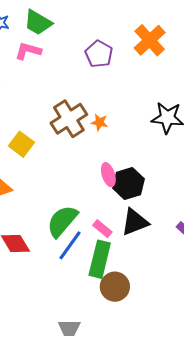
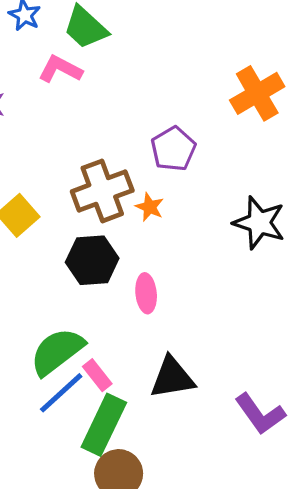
purple pentagon: (99, 54) -> (173, 149), moved
black hexagon: (128, 183) -> (92, 260), moved
pink rectangle: (102, 229) -> (97, 375), moved

